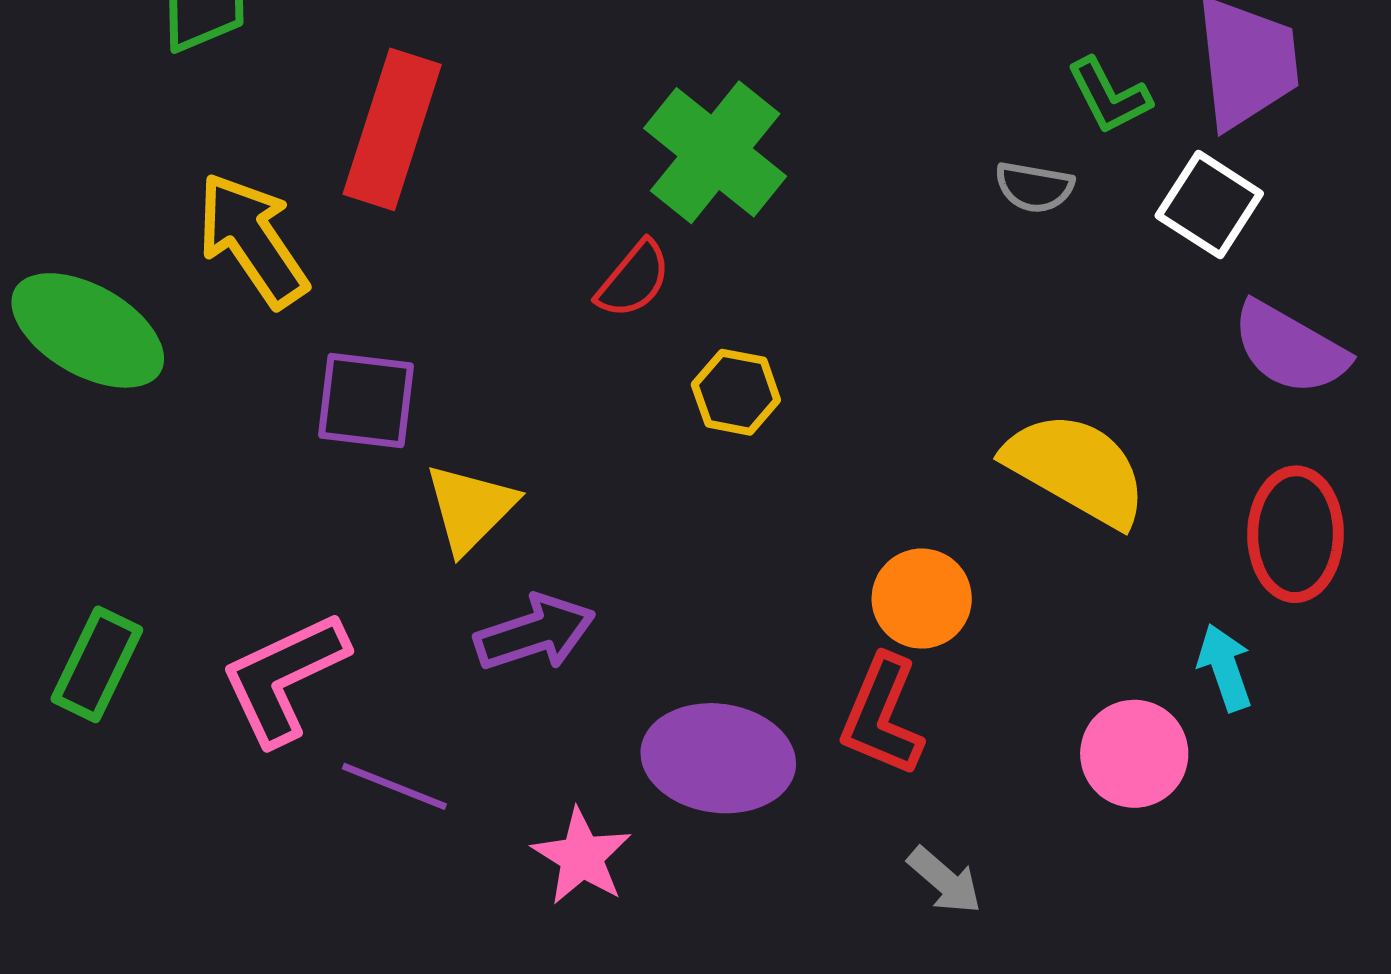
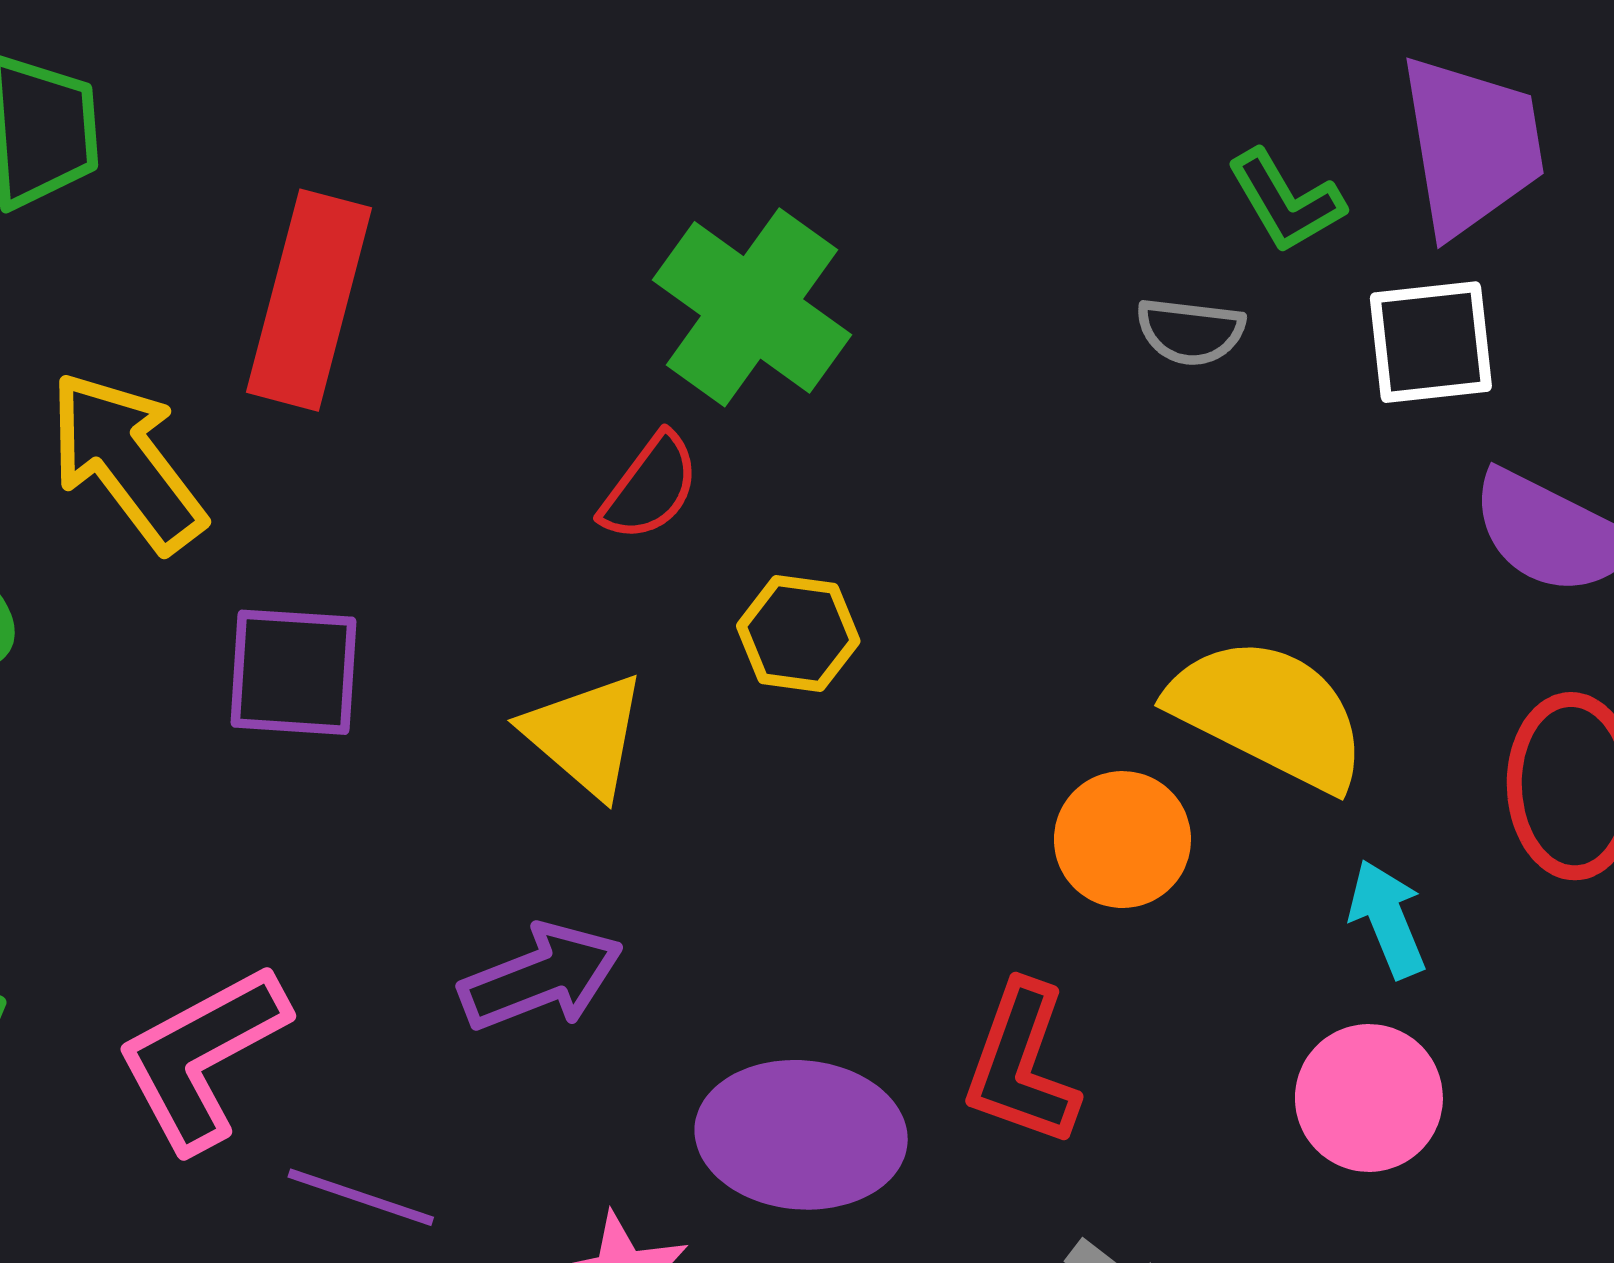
white square: (1209, 205) -> (1431, 342), turned -36
yellow triangle: (470, 508) -> (585, 735), moved, turned -31
orange circle: (922, 599) -> (1122, 840), moved
cyan arrow: (1225, 667) -> (1387, 919), moved

